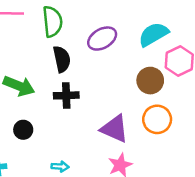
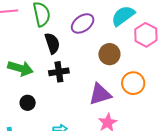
brown circle: (150, 81) -> (109, 54), moved
purple triangle: (114, 129) -> (100, 94), turned -35

